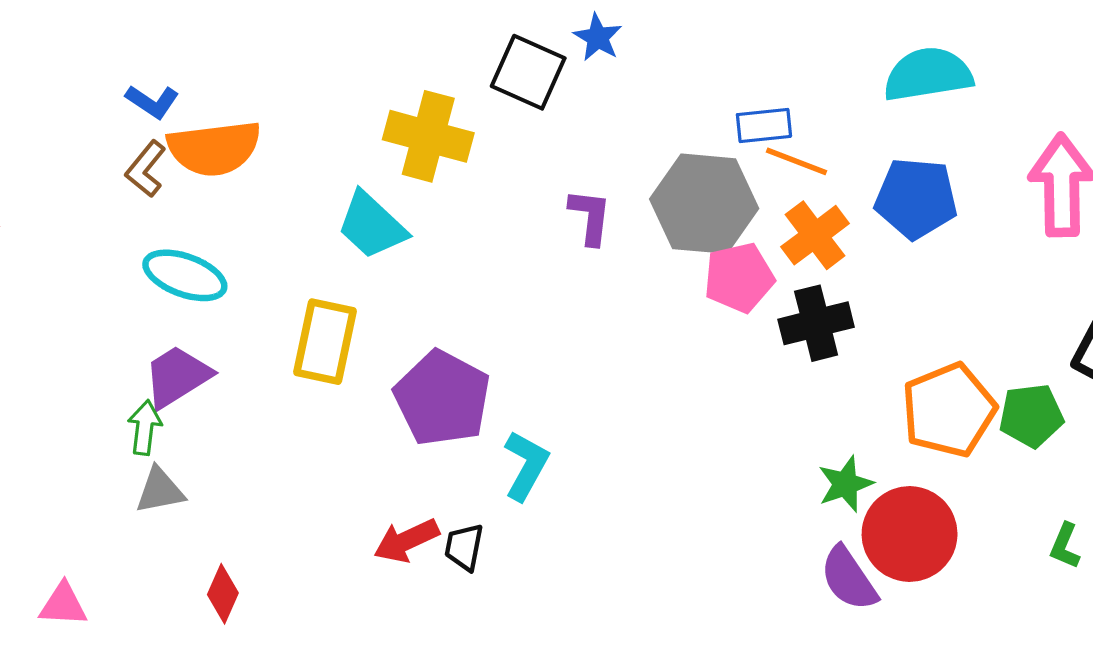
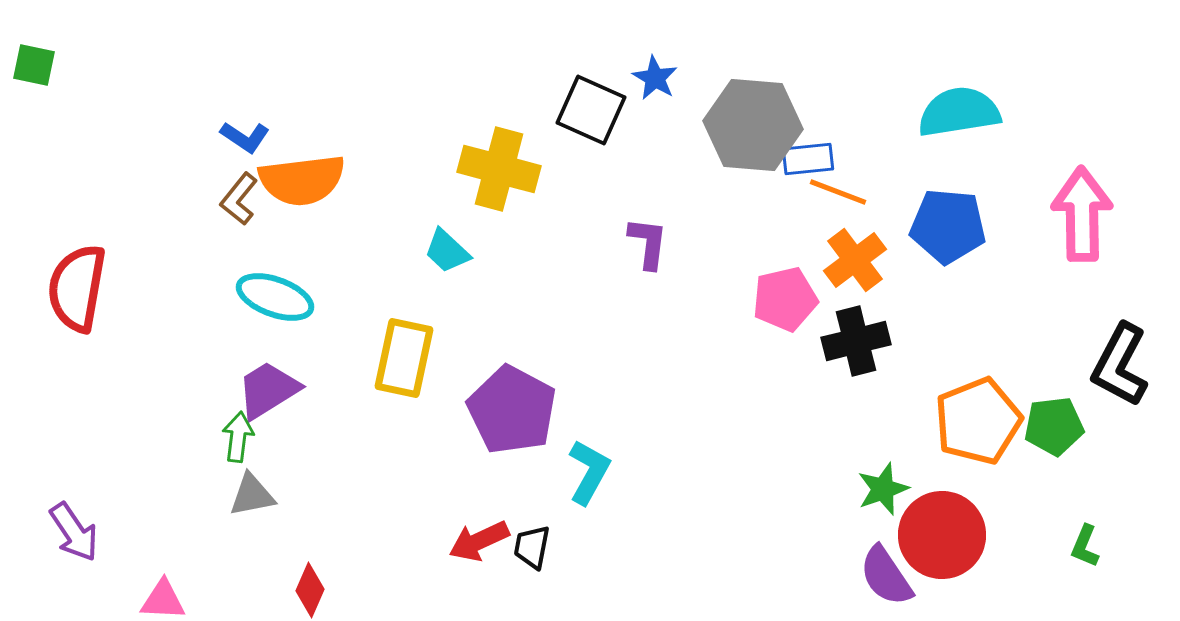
gray hexagon: (704, 204) -> (753, 125), moved
cyan trapezoid: (372, 225) -> (447, 251), size x0.7

